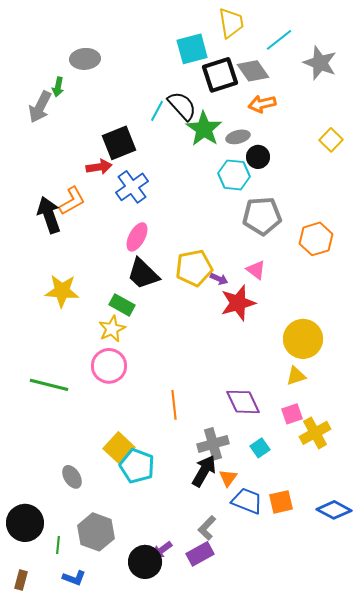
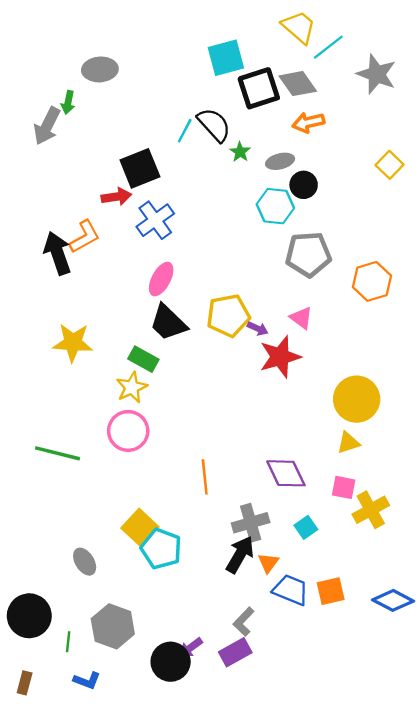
yellow trapezoid: (231, 23) -> (299, 27), moved, turned -40
green star: (204, 129) -> (240, 152), size x0.5
pink square: (292, 414) -> (344, 487), turned 30

